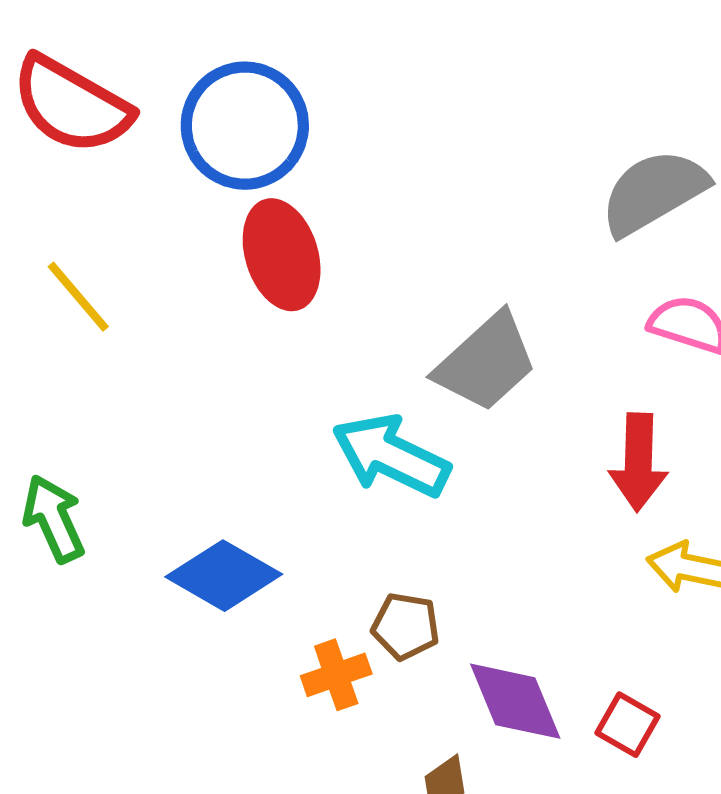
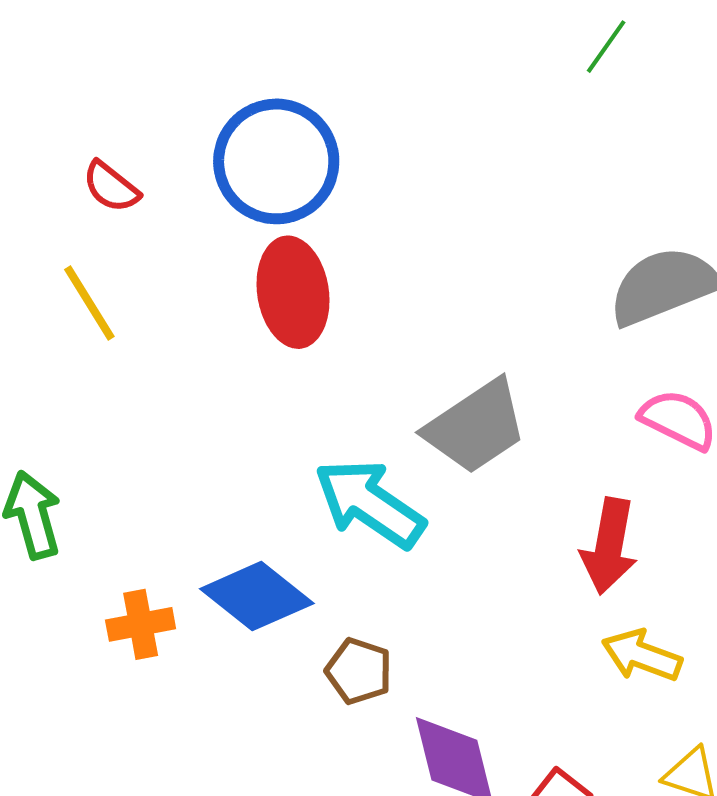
red semicircle: (71, 105) -> (111, 187), moved, size x0.5
blue diamond: (224, 576) -> (257, 596), moved
orange cross: (336, 675) -> (141, 624), moved

